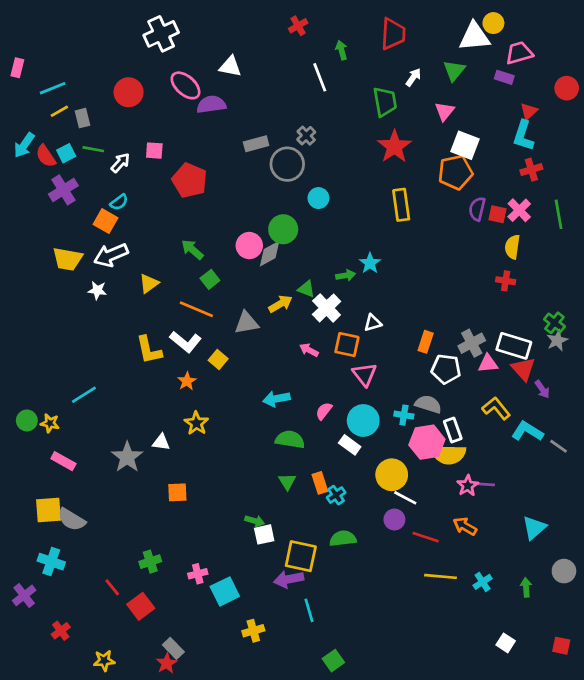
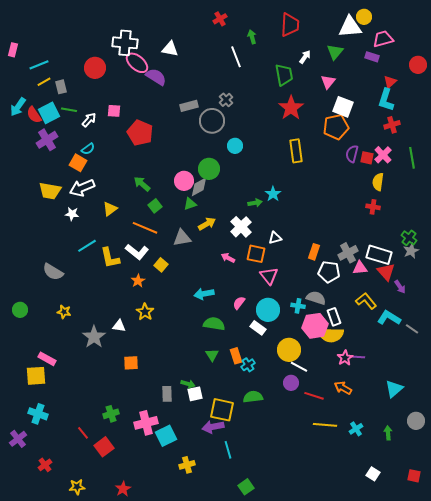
white cross: (161, 34) -> (125, 43), moved, turned 30
purple semicircle: (211, 104) -> (156, 77), turned 40
cyan square: (66, 153) -> (49, 113), size x1.5
green triangle: (306, 289) -> (190, 204), moved, turned -40
cyan line: (84, 395) -> (87, 246), moved
yellow star: (50, 423) -> (64, 312), moved
pink rectangle: (63, 461) -> (47, 359), moved
gray semicircle: (72, 520) -> (53, 272), moved
pink cross: (198, 574) -> (146, 423), size x1.6
gray rectangle: (173, 648) -> (167, 394), moved, turned 42

